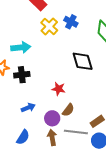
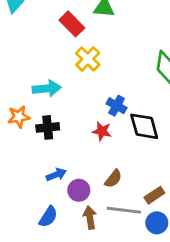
blue cross: (71, 22) -> (117, 106), moved
black diamond: (83, 61) -> (144, 126), moved
red star: (58, 89) -> (102, 131), moved
purple circle: (52, 118) -> (79, 190), moved

